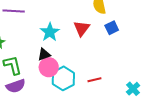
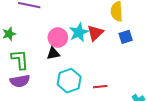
cyan star: (50, 32) -> (79, 32), moved
pink circle: (49, 67) -> (58, 38), moved

